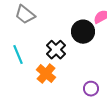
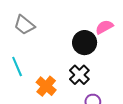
black cross: (56, 50) -> (79, 75), moved

